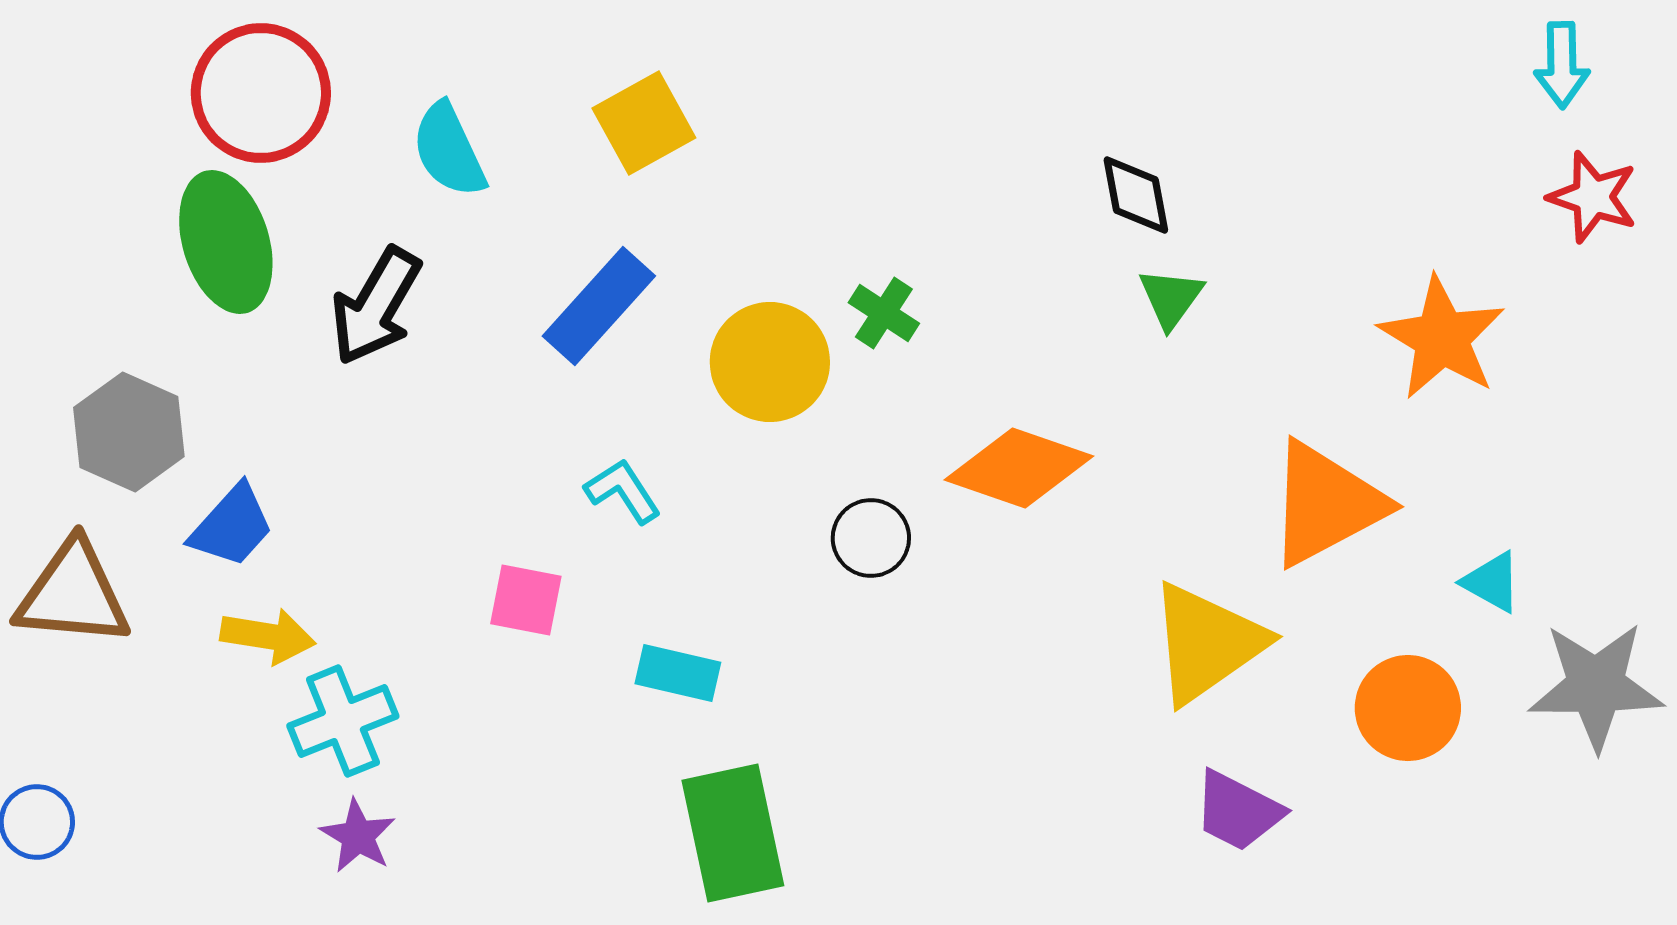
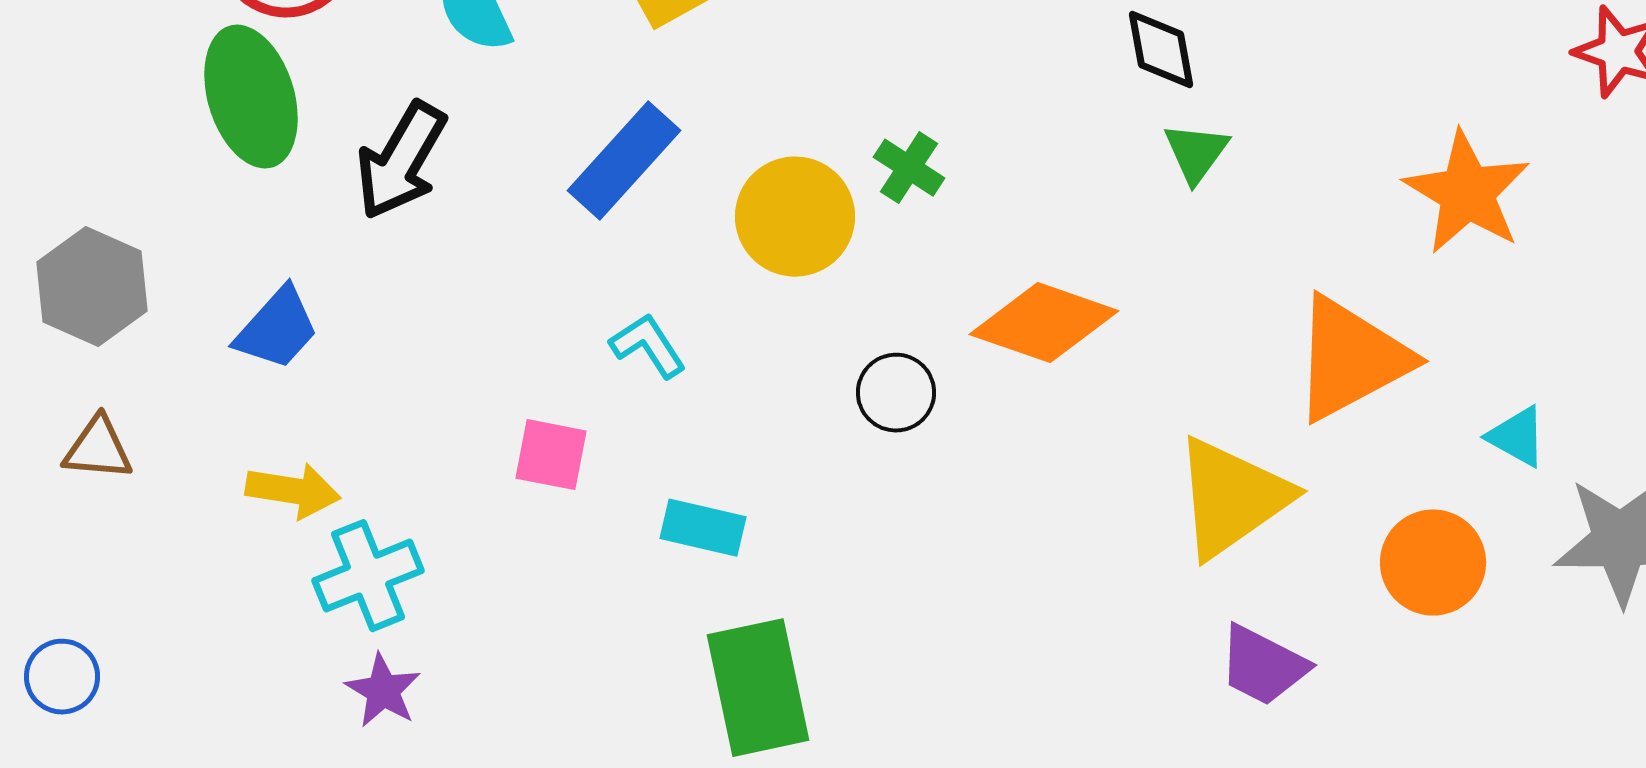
gray hexagon: (129, 432) -> (92, 287), moved
blue trapezoid: (232, 526) -> (277, 329), moved
brown triangle: (73, 594) -> (98, 449), size x0.6

